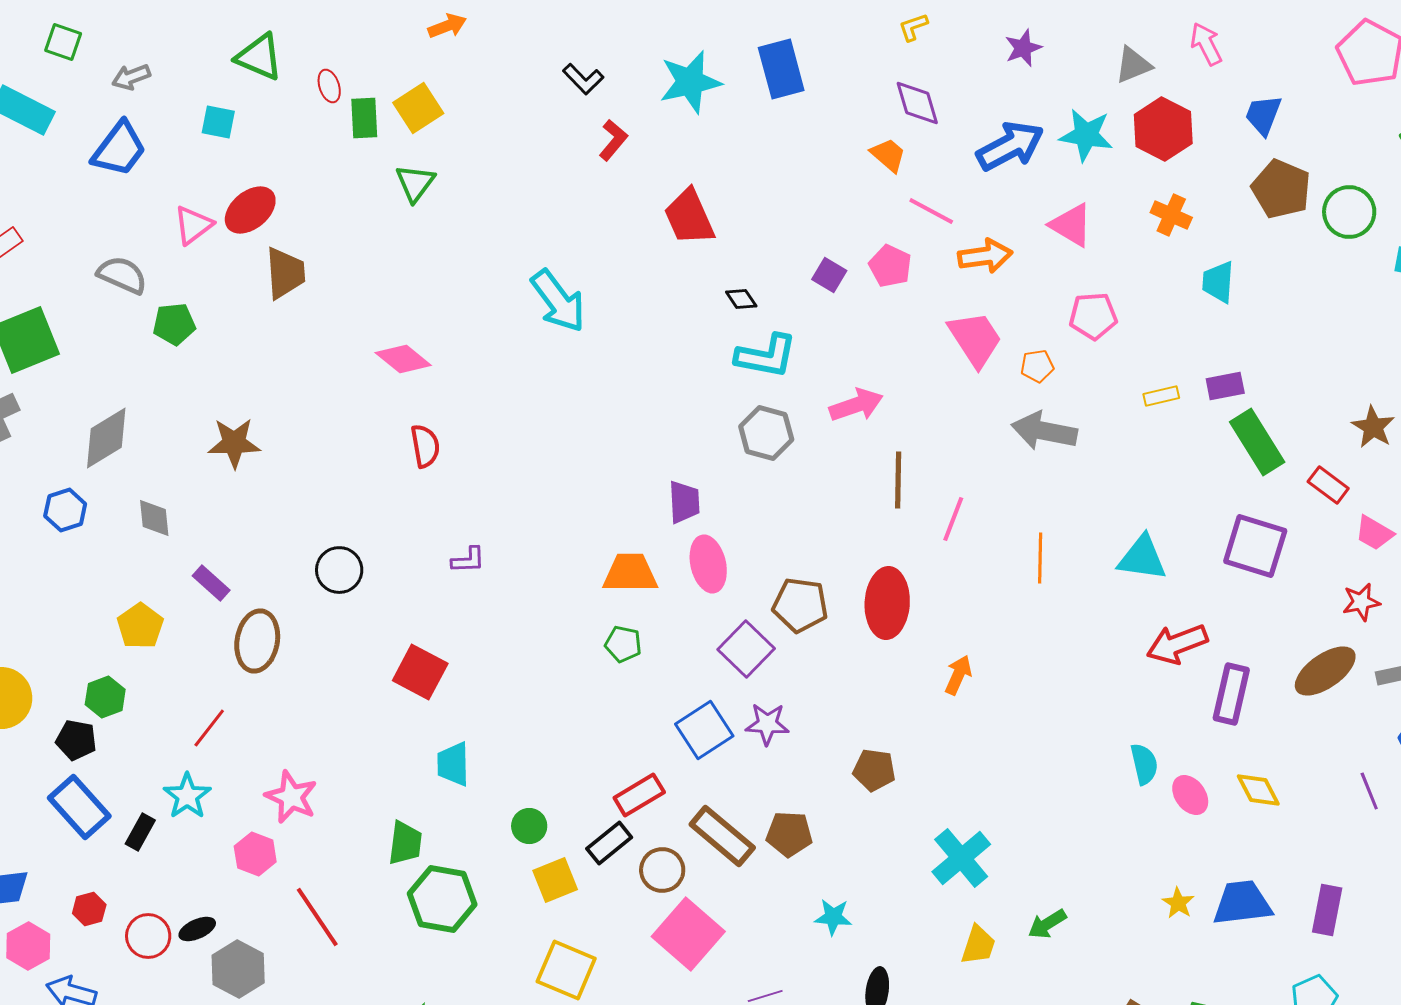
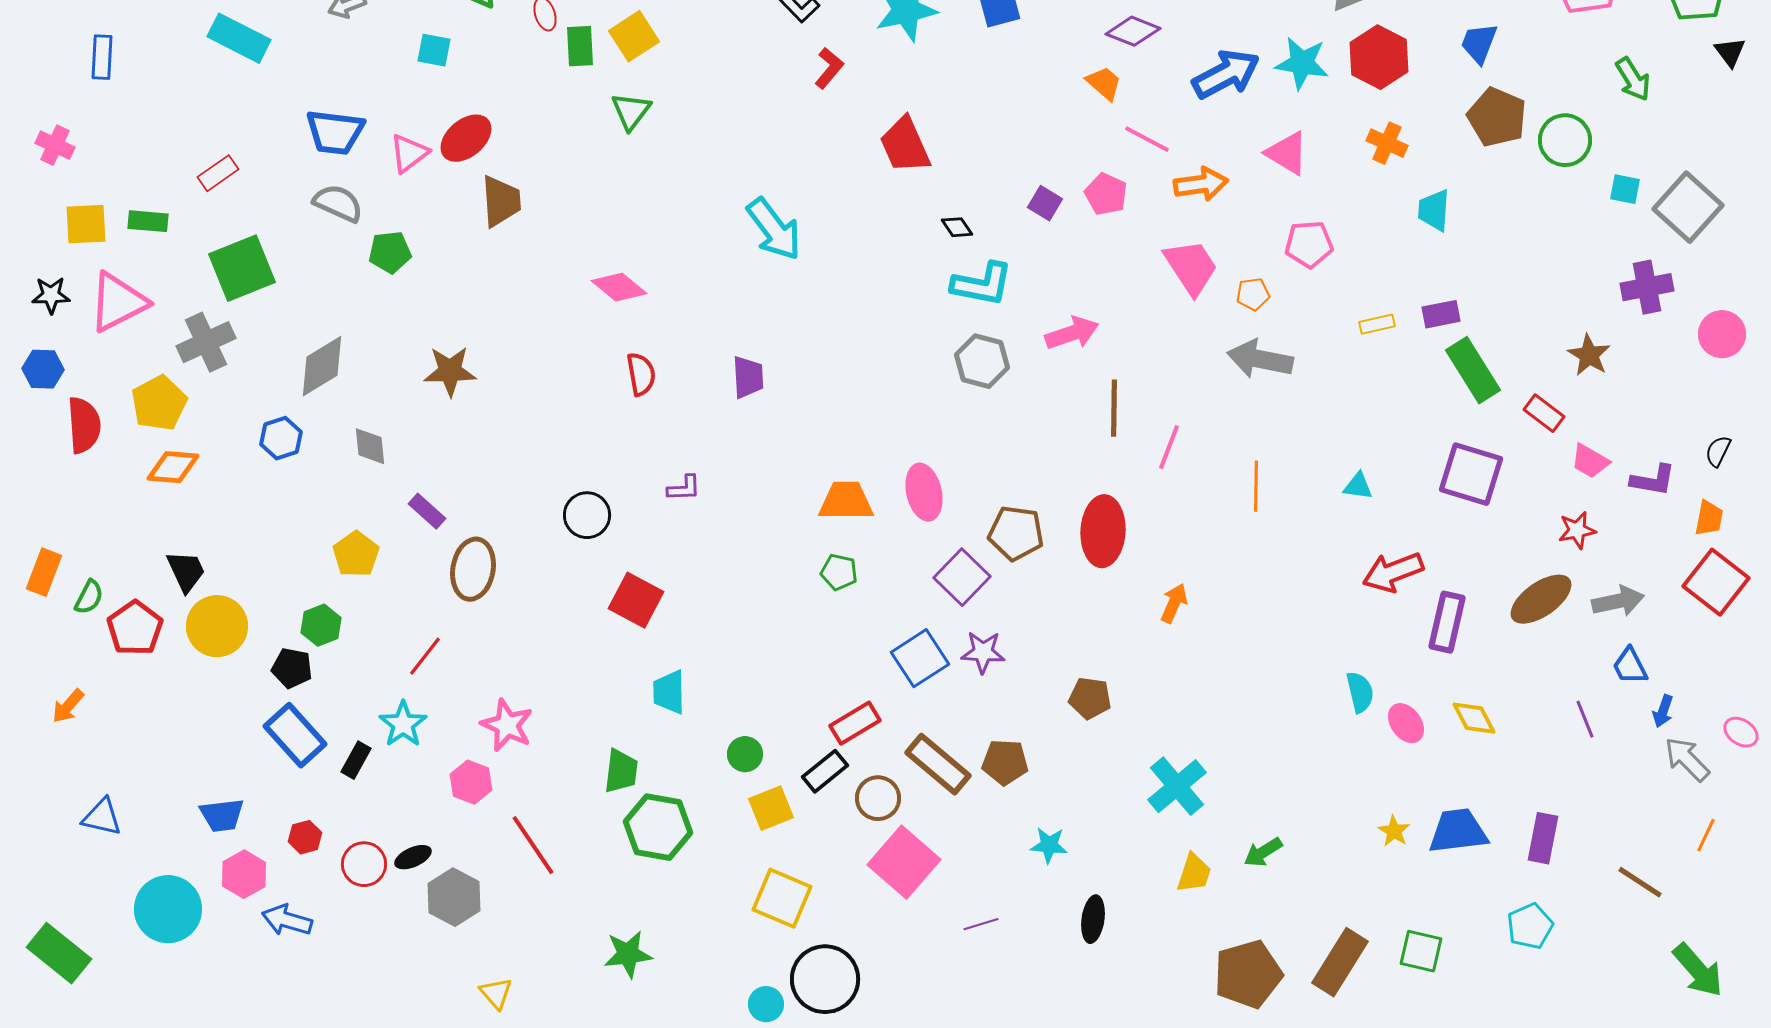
purple diamond: (917, 103) -> (1133, 31), turned -52
blue trapezoid: (119, 149) -> (335, 132), moved, turned 60
purple trapezoid: (684, 502) -> (748, 377), moved
cyan triangle: (1142, 558) -> (1358, 486), size x0.6
black circle: (339, 570) -> (587, 515), moved

